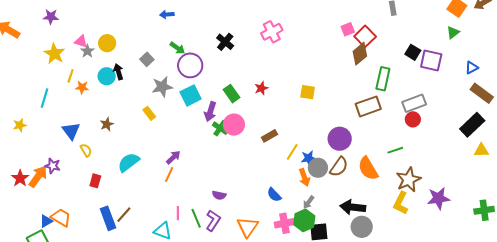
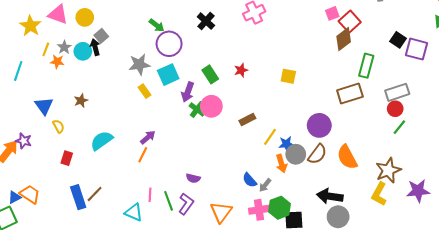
pink triangle: (81, 41) -> (58, 14), size x1.5
gray star: (87, 51) -> (64, 47), moved
gray square: (147, 59) -> (101, 36), moved
yellow rectangle: (149, 113) -> (145, 91), moved
green line: (395, 150) -> (399, 127), moved, turned -35
gray arrow: (309, 202) -> (265, 185), moved

